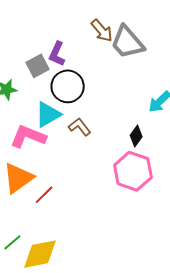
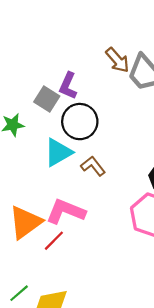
gray square: (37, 66) -> (47, 99), turned -30
pink L-shape: (28, 136) -> (66, 211), moved

